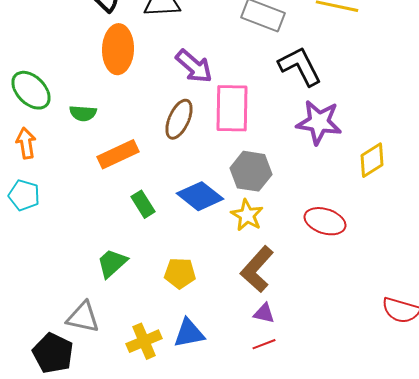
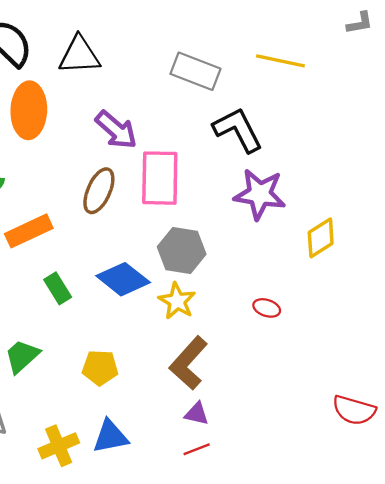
red ellipse: (325, 221) -> (267, 308), size x0.6

